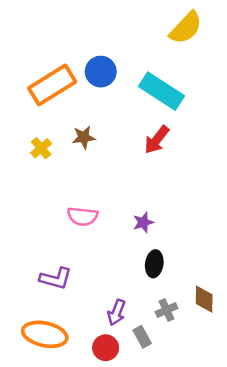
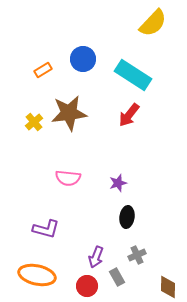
orange rectangle: (52, 85) -> (43, 70), size x0.5
brown star: (84, 137) -> (69, 113), size x1.8
brown diamond: (204, 299) -> (168, 287), moved

